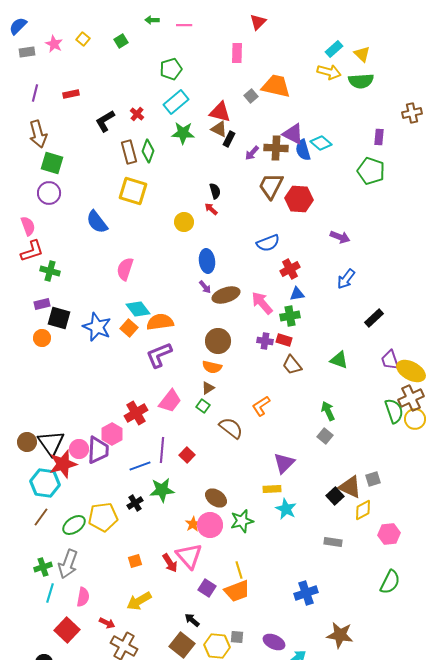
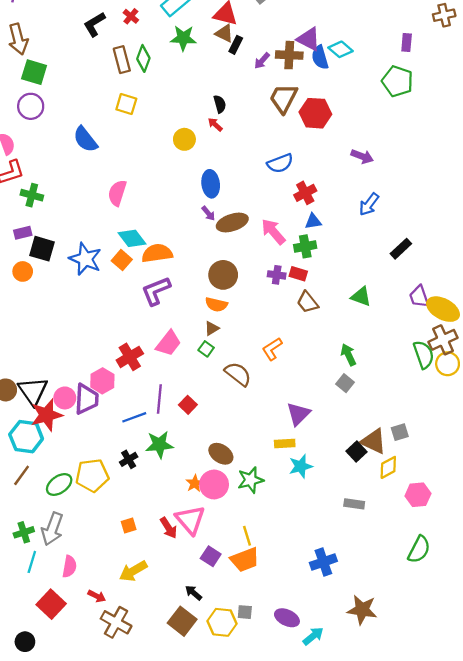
yellow square: (133, 191) -> (126, 104), size x0.7
cyan star: (286, 509) -> (301, 466), turned 30

